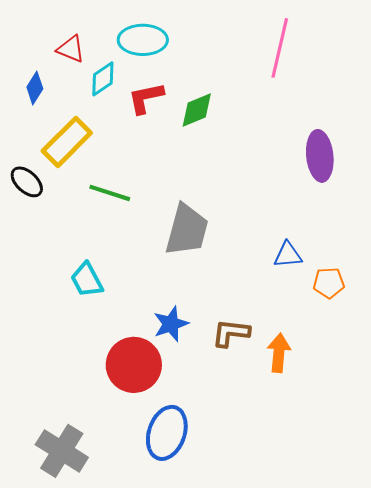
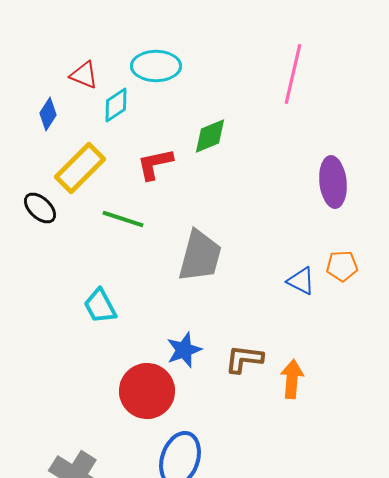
red L-shape: (146, 98) -> (155, 164), moved
blue triangle: (288, 255) -> (301, 281), turned 32
orange pentagon: (329, 283) -> (342, 266), moved

